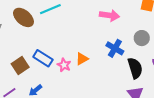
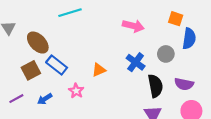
brown ellipse: (23, 17) -> (38, 43), moved
pink star: (64, 65) -> (76, 91), moved

